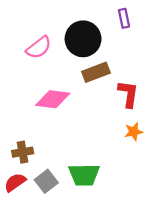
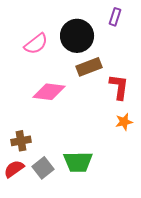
purple rectangle: (124, 18) -> (115, 17), turned 30

